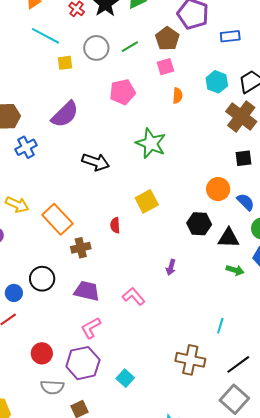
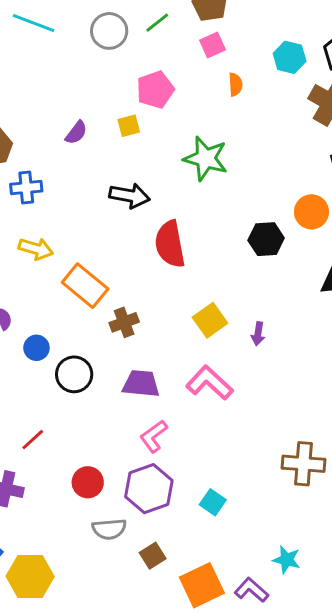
yellow square: (65, 63) -> (129, 126), moved
purple semicircle: (65, 114) -> (76, 133), size x0.6
blue cross: (26, 147) -> (26, 188), turned 30
yellow square: (147, 201) -> (210, 320), moved
yellow arrow: (17, 205) -> (36, 249), moved
black hexagon: (199, 224) -> (266, 239), moved
red semicircle: (115, 225) -> (170, 244), moved, size x2.0
blue circle: (14, 293) -> (36, 348), moved
pink L-shape: (134, 296) -> (209, 383), size x1.4

